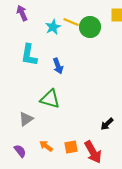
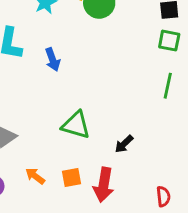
green triangle: (50, 99) -> (76, 125), moved
red arrow: (93, 152) -> (104, 185), turned 40

